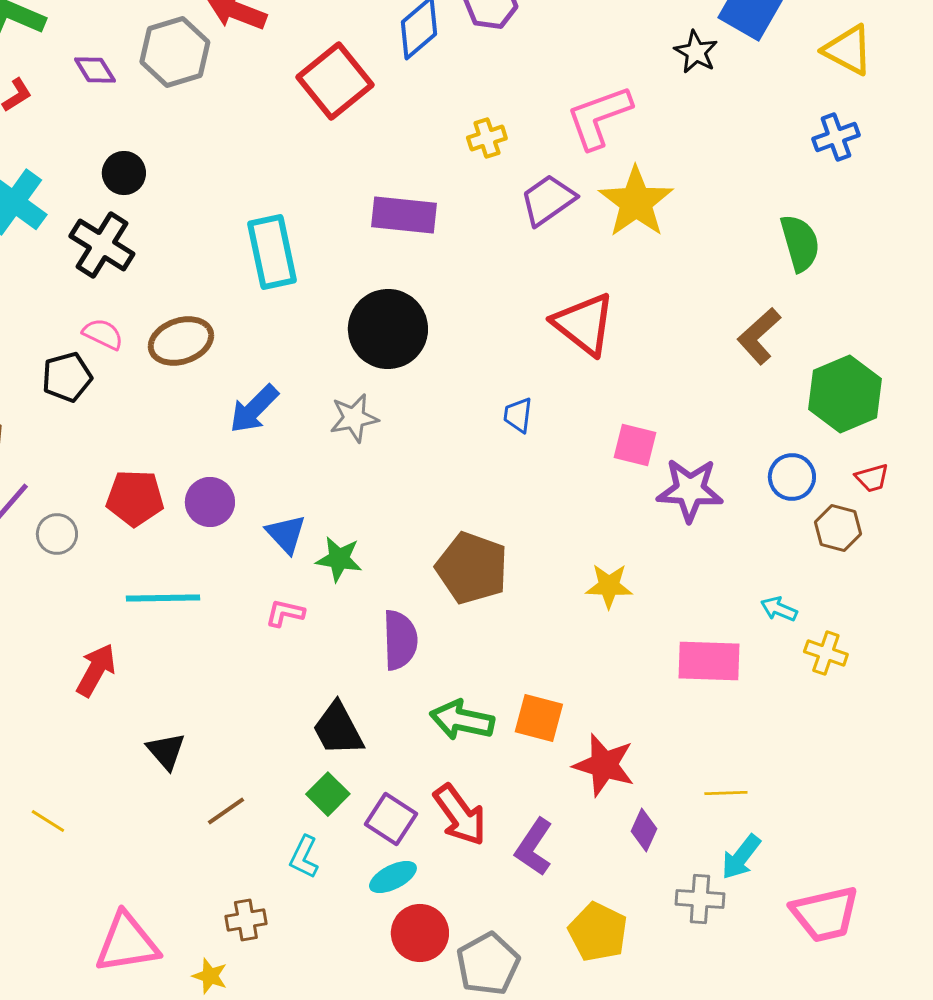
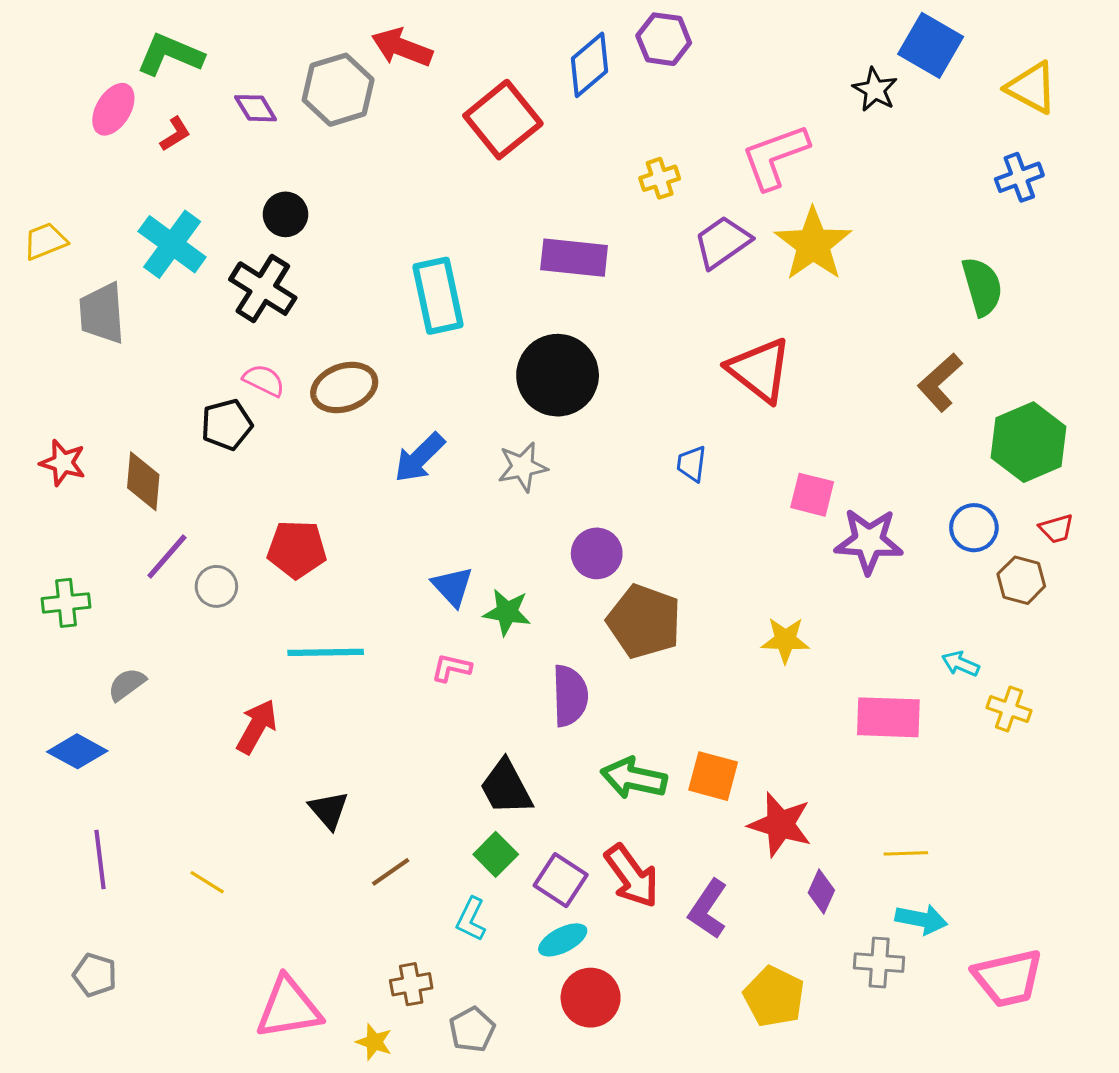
purple circle: (210, 502) -> (597, 553), moved
cyan arrow: (741, 857) -> (921, 919), turned -117
gray pentagon: (488, 964) -> (472, 1030), moved, size x0.7

